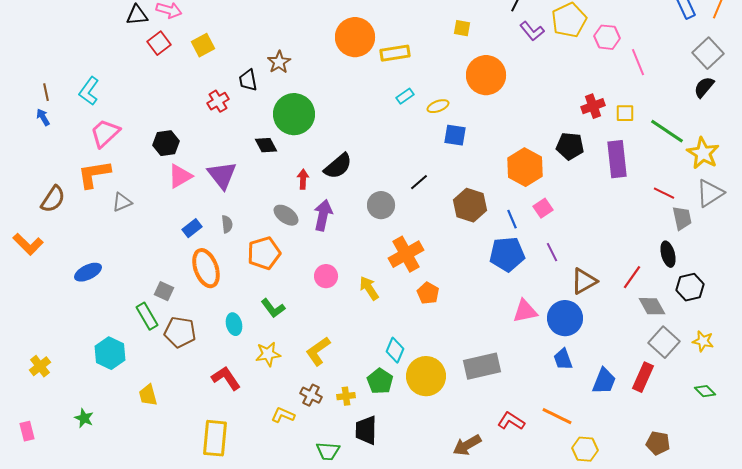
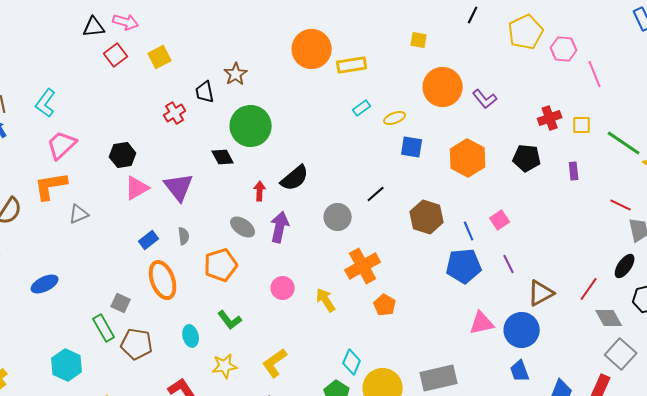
purple L-shape: (532, 31) -> (485, 99), moved
purple rectangle: (617, 159) -> (574, 171), size x0.5
orange hexagon: (525, 167) -> (468, 158), moved
black ellipse: (668, 254) -> (625, 266), turned 50

